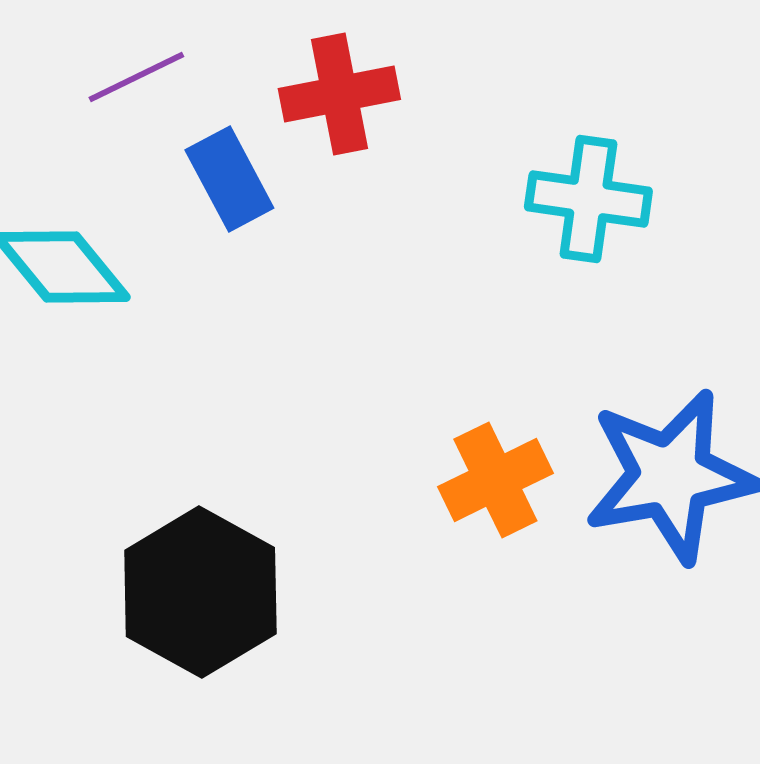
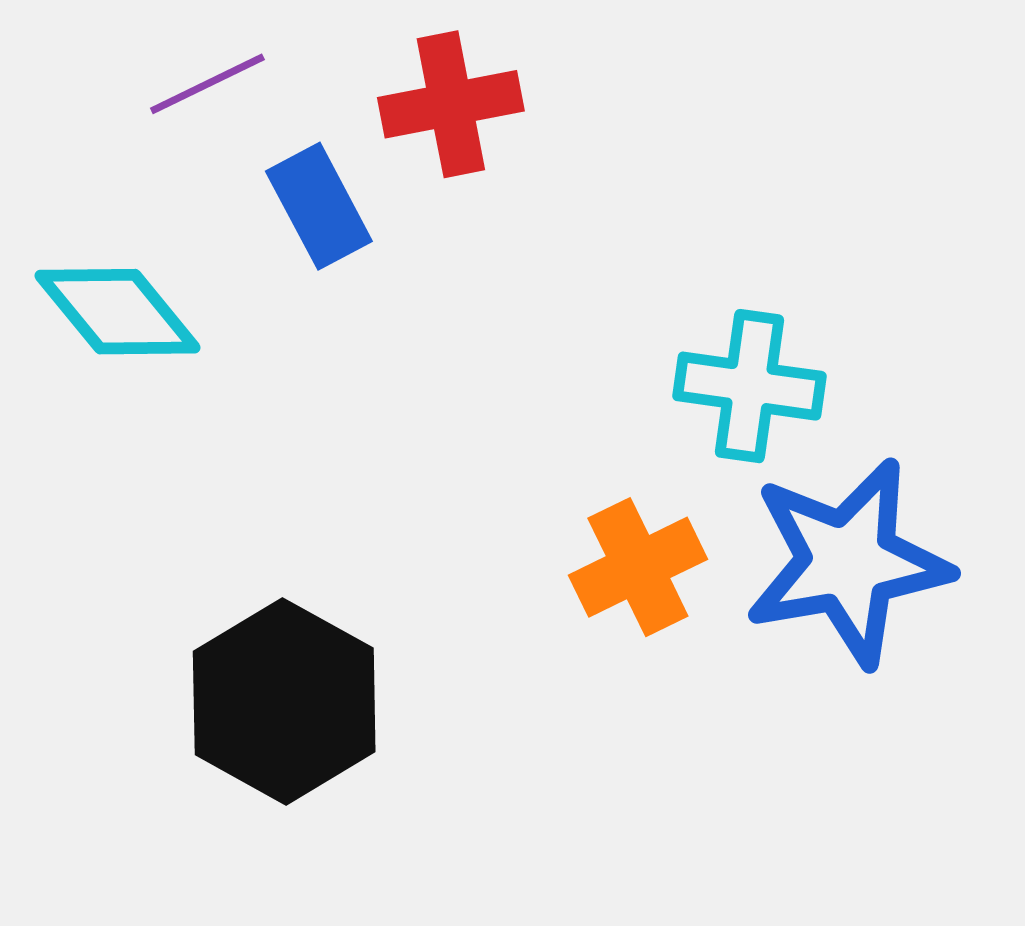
cyan cross: (588, 199) -> (749, 386), moved

